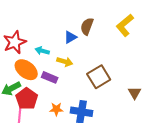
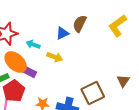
purple rectangle: (50, 77) -> (28, 71), moved
brown square: (99, 77) -> (93, 93), moved
brown triangle: (135, 93) -> (123, 81), moved

